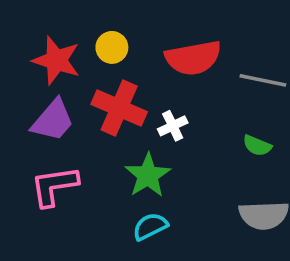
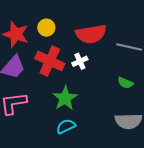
white cross: (173, 126) -> (80, 61), moved

